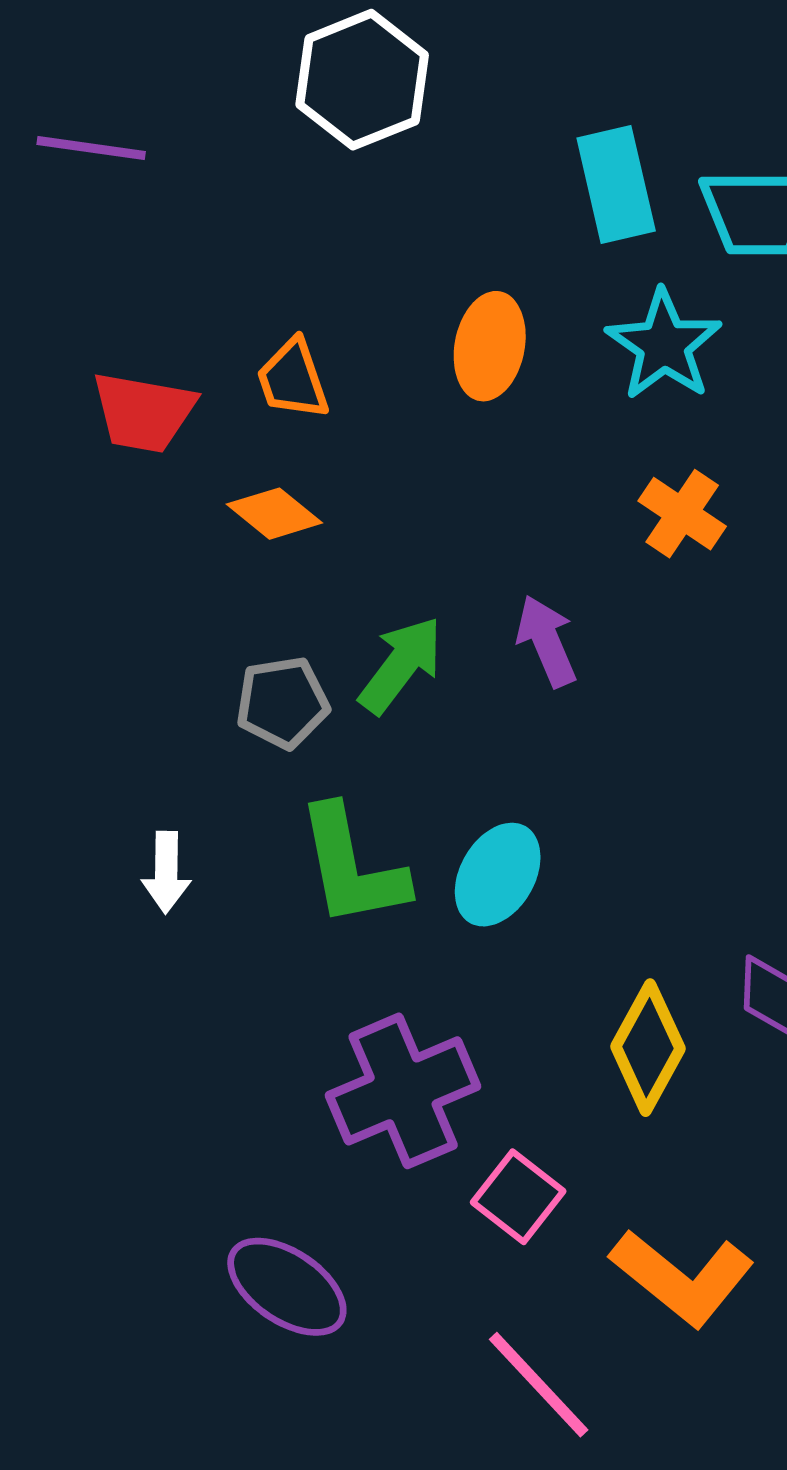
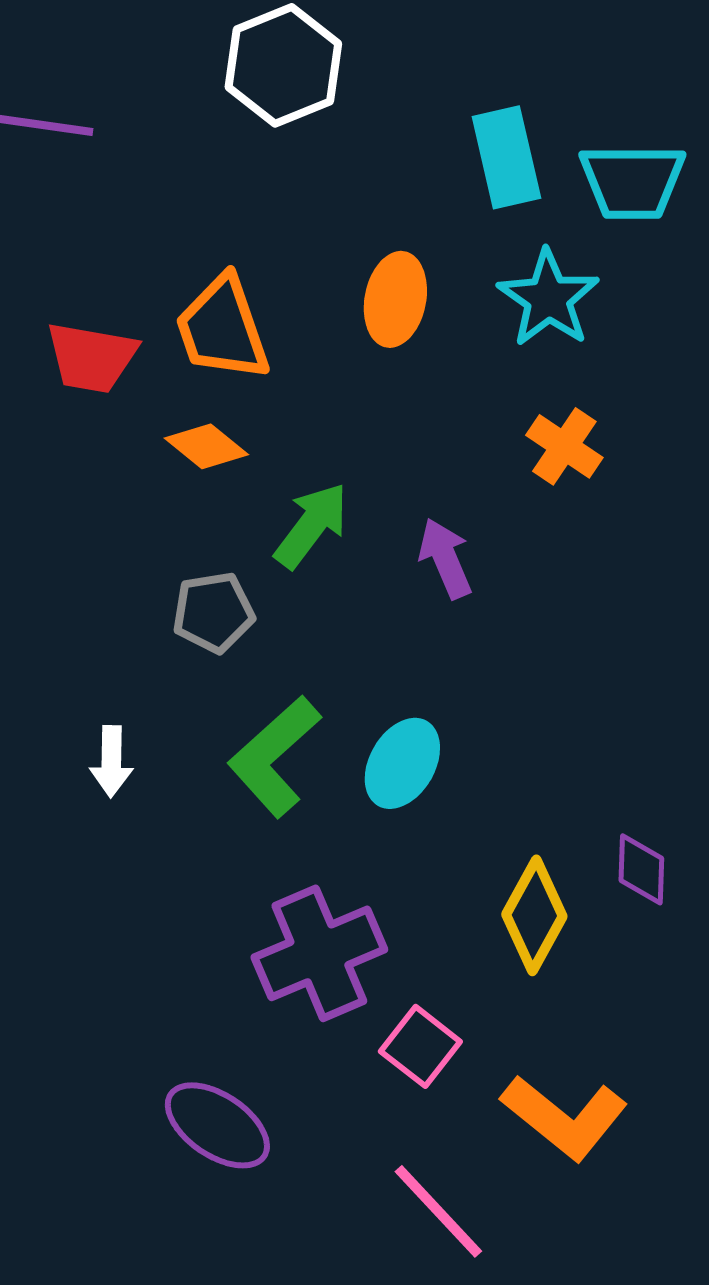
orange trapezoid: (293, 379) -> (222, 328), size x1.5
green arrow: (401, 665) -> (311, 525), moved
green L-shape: (352, 867) -> (274, 756), turned 59

